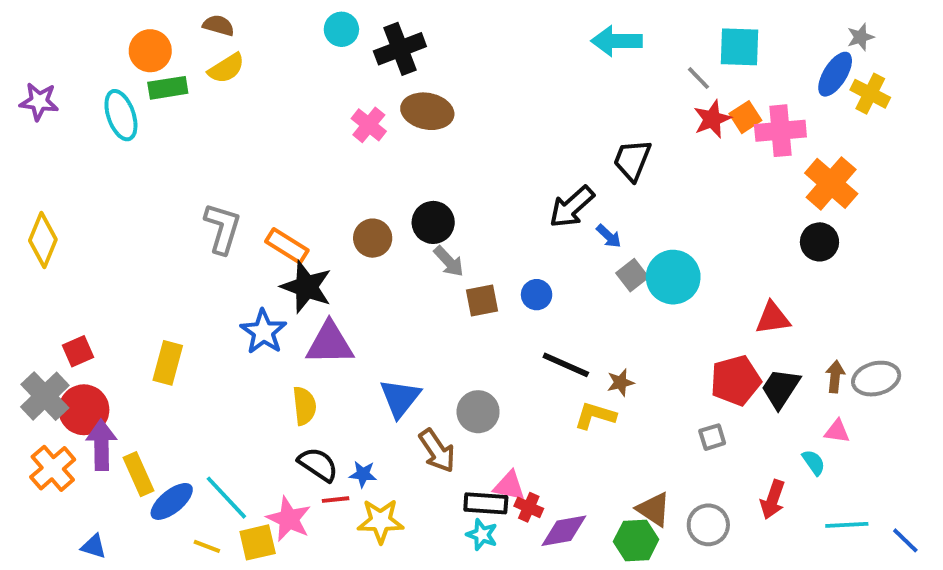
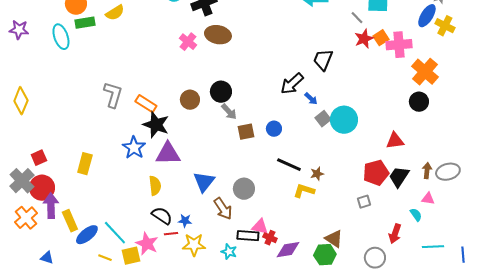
gray circle: (708, 525) -> (375, 258), moved
cyan star: (482, 535) -> (229, 252), moved
blue line: (905, 540) -> (463, 255), turned 42

